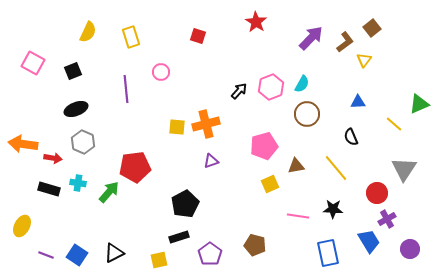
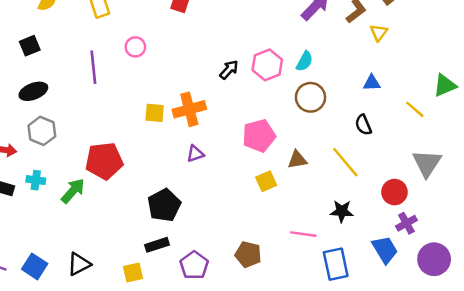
pink line: (298, 216) -> (303, 234), moved
purple circle: (410, 249) -> (434, 259), size x1.4

